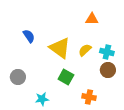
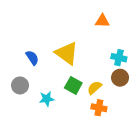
blue semicircle: (29, 36) -> (32, 58), moved
yellow semicircle: (85, 50) -> (94, 88), moved
cyan star: (42, 99) -> (47, 99), moved

